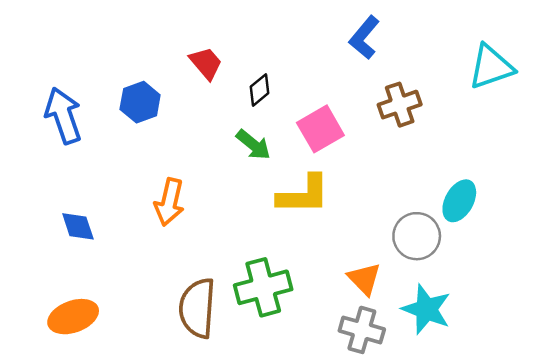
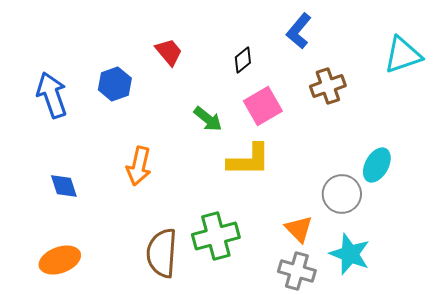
black diamond: (259, 90) -> (243, 60), moved

